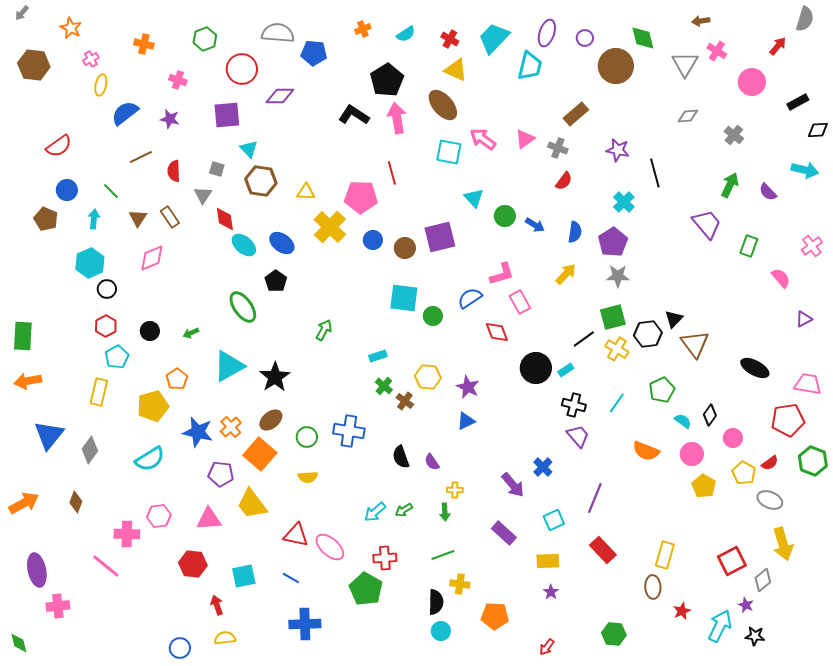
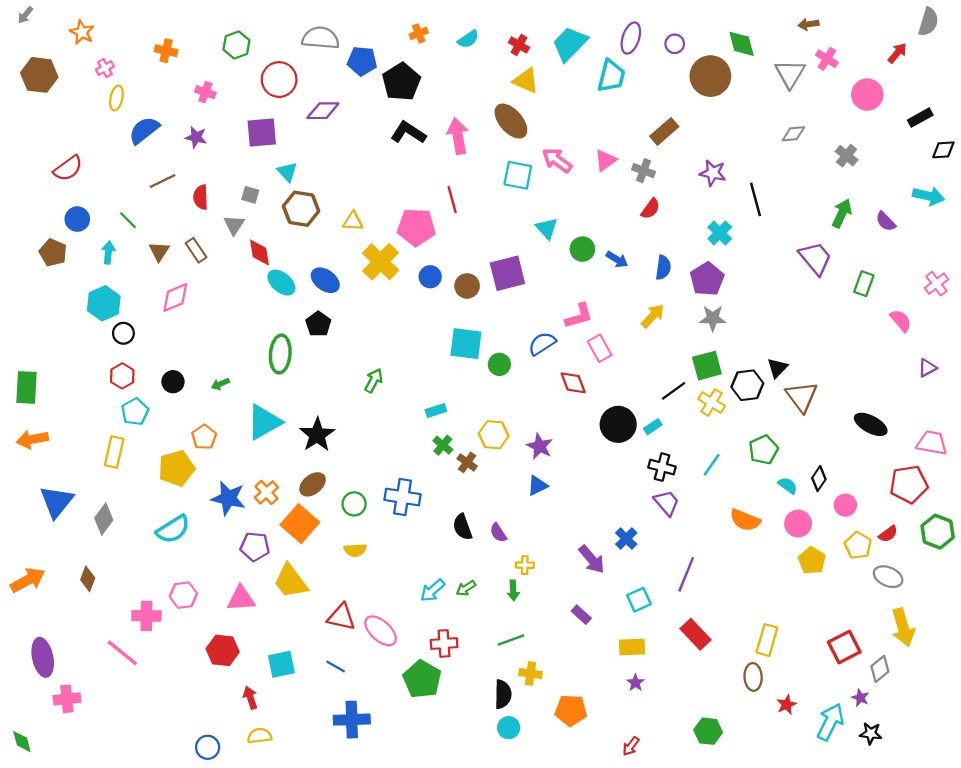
black pentagon: (387, 80) -> (401, 82), moved
green ellipse: (243, 307) -> (280, 354), turned 40
purple rectangle: (504, 533) -> (581, 615), size x0.7

